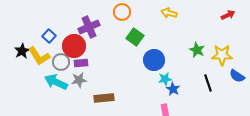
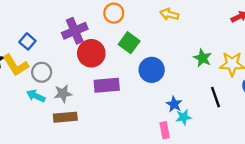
red circle: (74, 46) -> (91, 53), moved
purple rectangle: (81, 63) -> (107, 85), moved, size x1.5
cyan star: (165, 79) -> (184, 117), moved
cyan arrow: (56, 82) -> (36, 96), size x0.7
brown rectangle: (104, 98) -> (65, 117), moved

